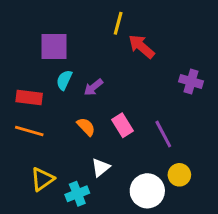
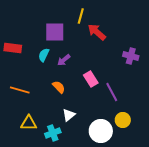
purple square: (54, 46) -> (55, 32), moved
red rectangle: (29, 98) -> (13, 48), moved
pink rectangle: (123, 125) -> (91, 79), moved
yellow triangle: (42, 179) -> (29, 123), turned 36

